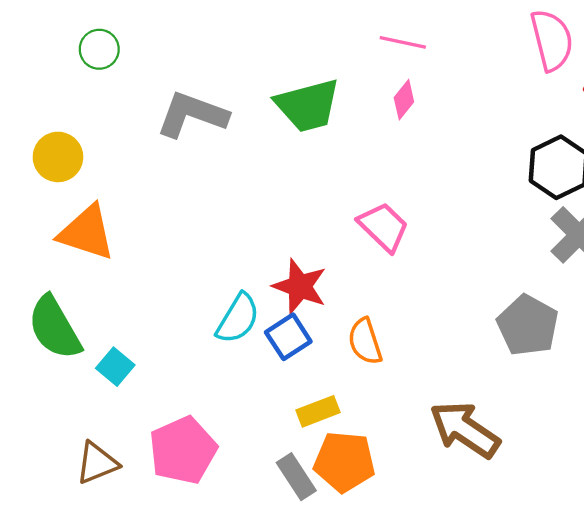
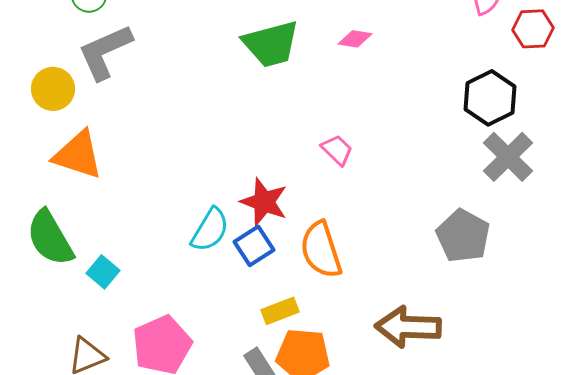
pink diamond: (404, 100) -> (355, 39), turned 60
gray L-shape: (192, 115) -> (105, 52), moved, turned -44
pink trapezoid: (383, 227) -> (337, 150), size x0.7
orange semicircle: (365, 341) -> (321, 250), size x1.4
brown arrow: (465, 430) -> (408, 327), turned -32

